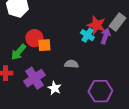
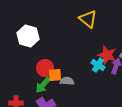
green arrow: (18, 52) -> (43, 85), moved
gray semicircle: (71, 64) -> (67, 81), moved

